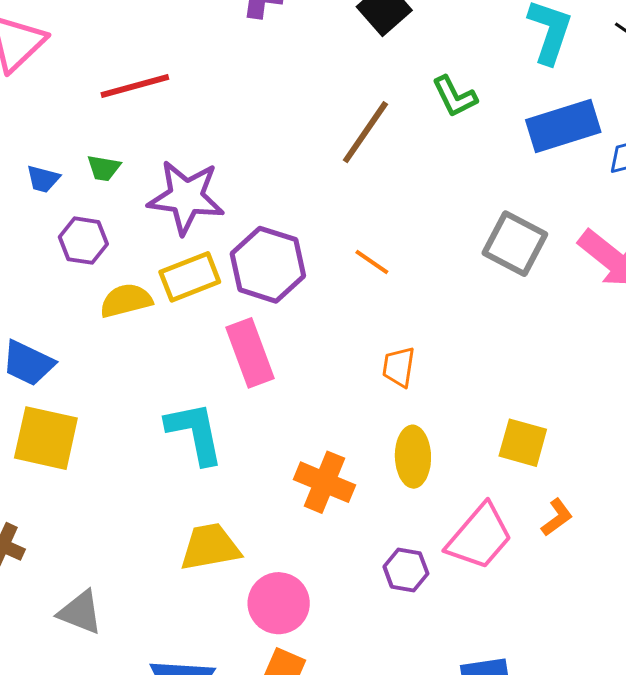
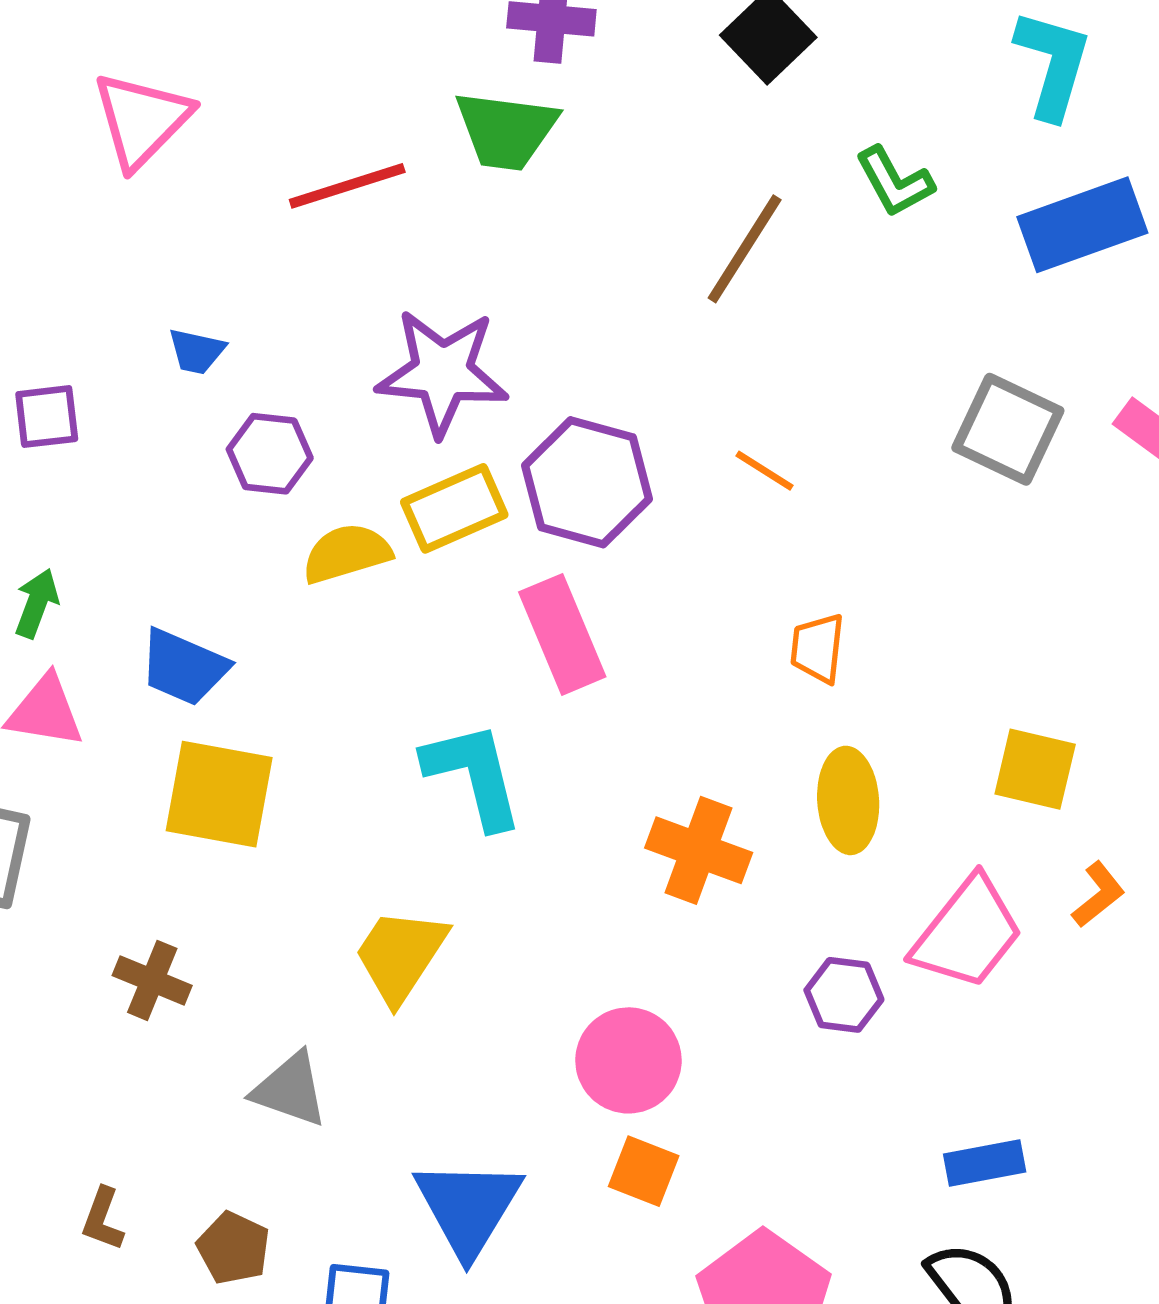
green trapezoid: (104, 168) -> (506, 130), moved, size x1.8
yellow trapezoid: (210, 547) -> (400, 955), moved, turned -44

